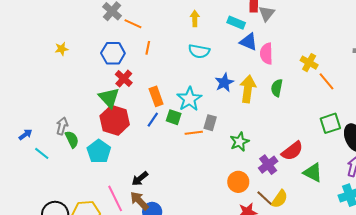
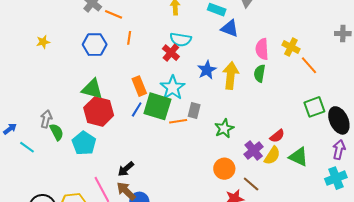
pink semicircle: (266, 54) -> (262, 49), moved
red cross: (124, 79) -> (171, 53), moved
green triangle: (109, 98) -> (92, 89), turned -30
green square: (174, 117) -> (157, 106), size x1.8
red semicircle: (292, 151) -> (277, 136), size x0.7
yellow semicircle: (280, 199) -> (272, 156), moved

